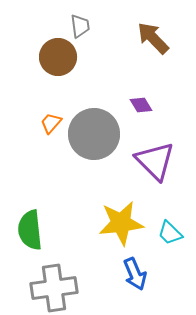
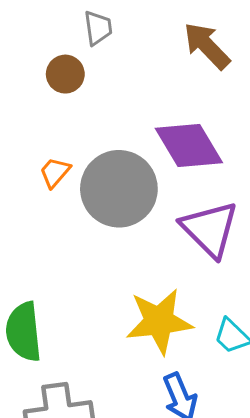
brown circle: (58, 57) -> (65, 74), size x0.7
purple diamond: (141, 105) -> (189, 146), size x2.0

